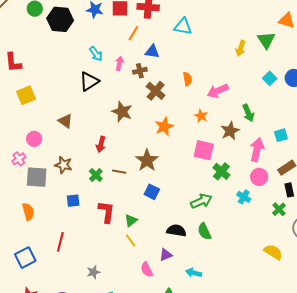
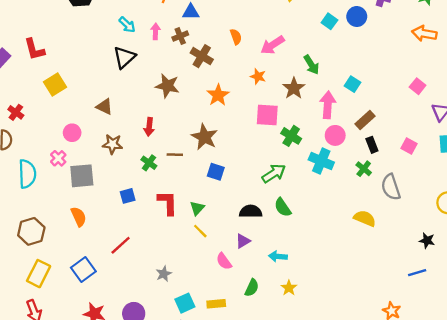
cyan square: (281, 135) -> (352, 84), turned -32
brown star: (63, 165) -> (113, 144), moved
cyan cross: (244, 197) -> (321, 161), size x1.5
red line: (60, 242) -> (121, 245), turned 42

